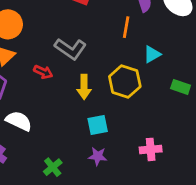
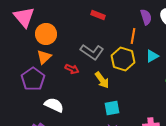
yellow hexagon: (125, 81) -> (123, 59), moved
yellow arrow: (84, 87) -> (102, 80), turned -36

